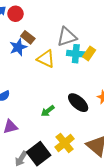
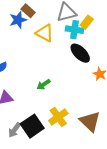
yellow rectangle: (89, 53) -> (87, 22), moved
black ellipse: (78, 103) -> (80, 53), moved

